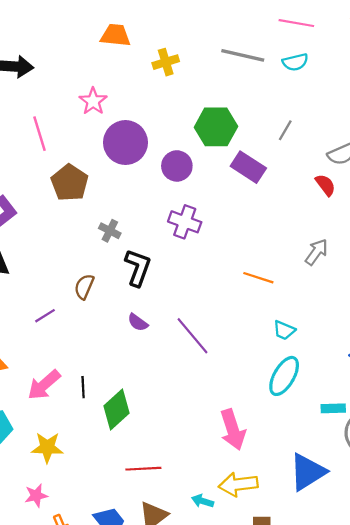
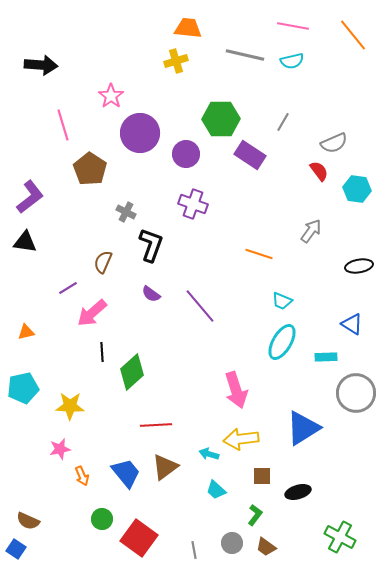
orange trapezoid: (115, 35) -> (188, 28), moved
pink arrow: (44, 385) -> (92, 313), moved
cyan rectangle: (333, 408) -> (326, 357), moved

